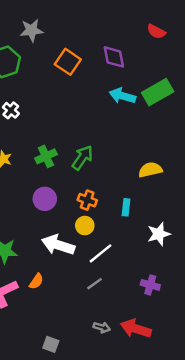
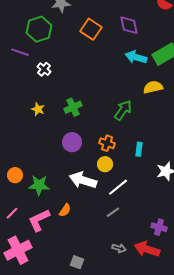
green arrow: (82, 158) -> (123, 110), moved
yellow semicircle: (150, 170) -> (153, 87), moved
purple cross: (150, 285) -> (159, 227), moved

